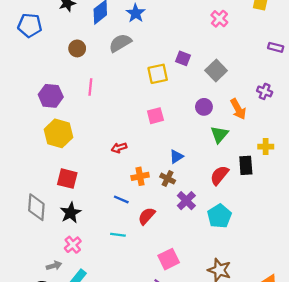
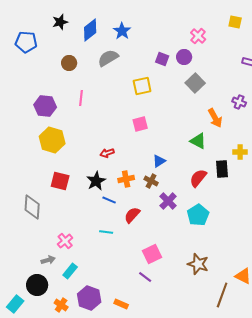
purple square: (183, 58) -> (162, 59), moved
purple circle: (204, 107) -> (184, 57), moved
green triangle: (219, 134) -> (198, 141), turned -42
black star: (71, 213) -> (96, 181), moved

